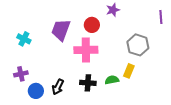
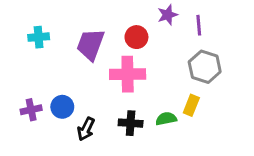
purple line: (161, 17) -> (199, 25), moved
cyan cross: (24, 39) -> (39, 37), moved, turned -32
blue circle: (36, 91) -> (62, 107), moved

